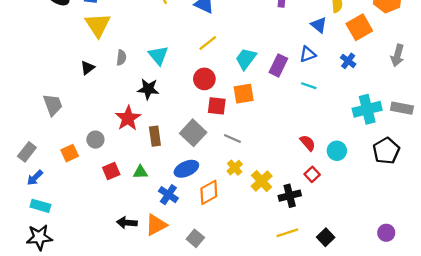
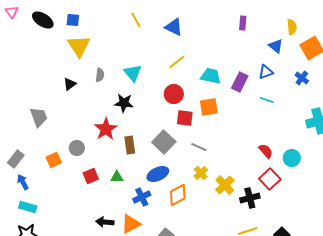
cyan trapezoid: (246, 59) -> (211, 76), turned 65
red square: (312, 174) -> (270, 179), size x1.5
blue arrow: (35, 178) -> (23, 182), turned 105
blue cross: (168, 195) -> (142, 197), turned 30

